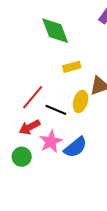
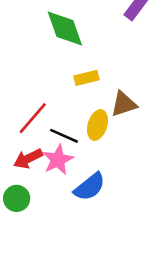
pink star: (51, 142) -> (58, 160), moved

